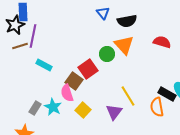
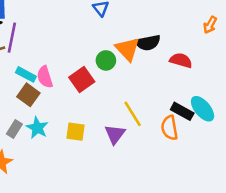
black semicircle: (127, 21) -> (148, 43), moved
red semicircle: (162, 42) -> (181, 60), moved
brown square: (74, 81) -> (28, 95), moved
pink semicircle: (67, 93) -> (45, 77), moved
yellow square: (83, 110) -> (75, 132), turned -35

